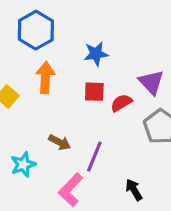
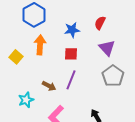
red semicircle: (121, 103) -> (100, 23), moved, turned -32
purple line: (94, 157) -> (71, 80), moved

